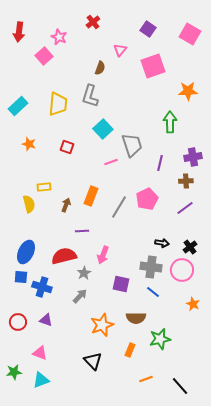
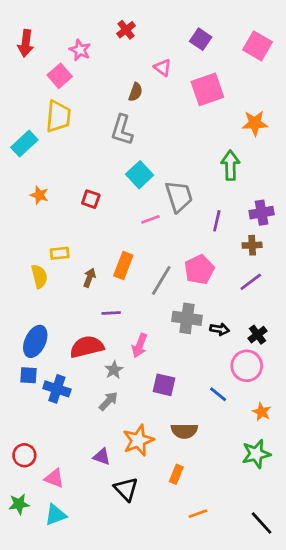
pink triangle: (120, 50) -> (163, 68), turned -32
yellow trapezoid: (58, 104) -> (58, 116), moved
gray cross: (151, 267) -> (187, 318), moved
blue line: (153, 292) -> (218, 394), moved
purple triangle: (46, 320) -> (102, 457), moved
red circle: (18, 322) -> (24, 455), moved
green star: (160, 339) -> (256, 454), moved
black line: (180, 386) -> (262, 523), moved

